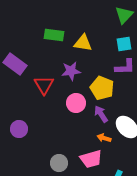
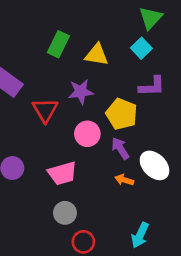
green rectangle: (54, 35) -> (58, 44), turned -72
cyan square: (124, 44) -> (141, 48), moved, turned -35
pink trapezoid: (91, 159) -> (62, 173), moved

